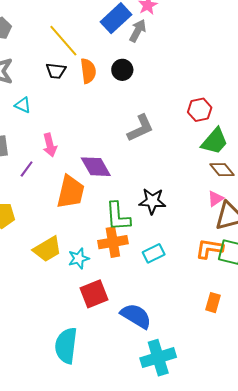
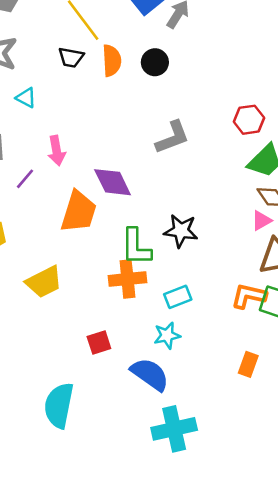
pink triangle: (215, 199) -> (261, 221), moved
cyan star: (79, 258) -> (167, 335), moved
red square: (94, 294) -> (99, 343), size x0.7

